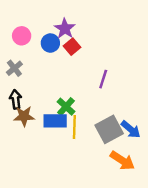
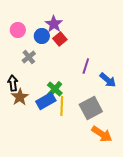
gray cross: (14, 68) -> (29, 57), moved
brown star: (24, 116) -> (20, 97), turned -30
blue rectangle: (55, 121) -> (46, 101), turned -30
blue arrow: (131, 129) -> (108, 80), moved

